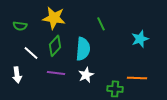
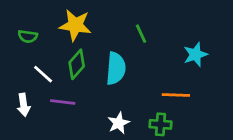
purple line: (56, 73) -> (63, 102), moved
white star: (86, 75) -> (119, 123), moved
orange line: (137, 78) -> (176, 95), moved

